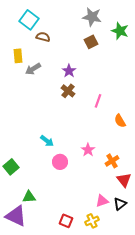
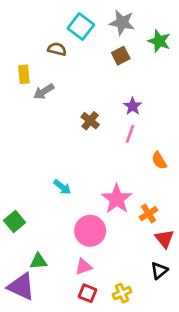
cyan square: (29, 20) -> (81, 27), moved
purple star: (69, 71) -> (133, 106), moved
pink star: (88, 150) -> (117, 199), size x1.6
pink circle: (60, 162) -> (90, 231), moved, size x1.5
pink triangle: (102, 201) -> (84, 267), moved

